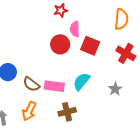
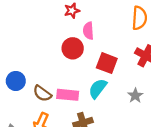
red square: (90, 46) -> (107, 63), moved

